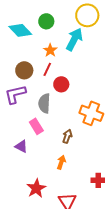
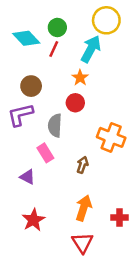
orange star: (50, 50) -> (80, 78), moved
red line: (47, 69) -> (54, 49), moved
orange arrow: (61, 162) -> (84, 208), moved, size x1.5
red star: (36, 188) -> (33, 220), moved

